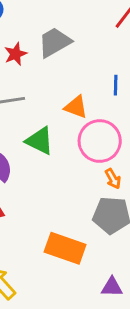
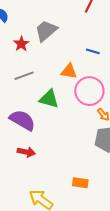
blue line: (116, 85) -> (93, 51), turned -64
orange rectangle: (65, 248) -> (80, 183), moved, size x0.6

